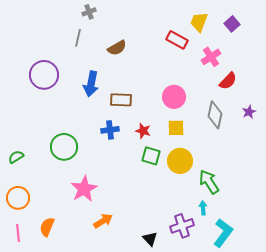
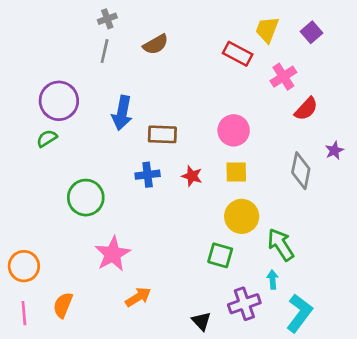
gray cross: (89, 12) -> (107, 19), moved
brown semicircle: (117, 48) -> (156, 44), moved
gray diamond: (215, 115) -> (301, 171), moved
green square: (151, 156) -> (220, 255), moved
green semicircle: (16, 157) -> (47, 138), moved

